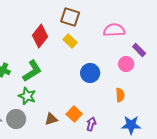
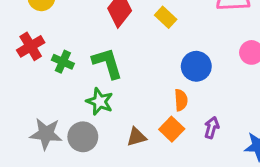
green L-shape: (32, 71) -> (107, 63), turned -75
orange semicircle: (120, 95) -> (181, 100), moved
purple arrow: (91, 124) -> (212, 128), moved

